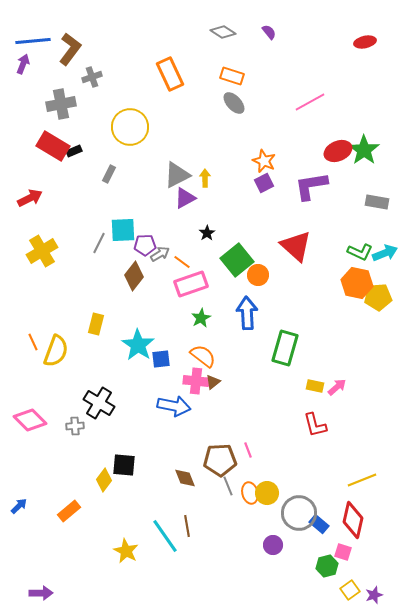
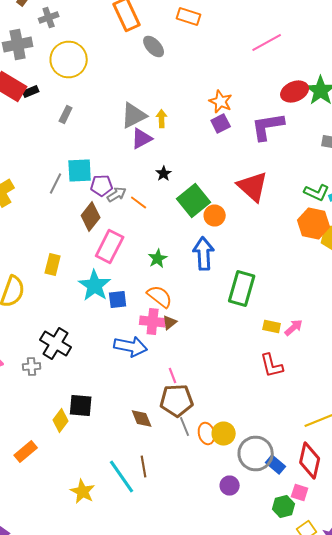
gray ellipse: (234, 103) -> (154, 46), moved
yellow circle: (130, 127) -> (69, 60), moved
pink rectangle: (191, 284) -> (110, 246), moved, turned -44
pink line: (248, 450) -> (173, 376), moved

